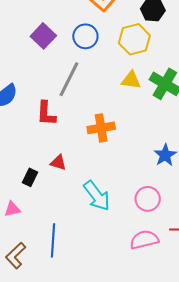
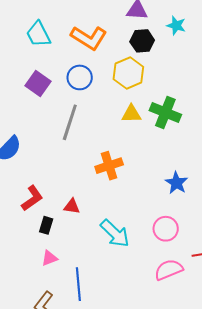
red L-shape: (46, 113) -> (32, 198), moved, turned -120
pink triangle: (12, 209) -> (49, 258), moved

